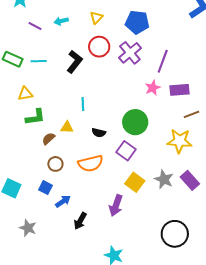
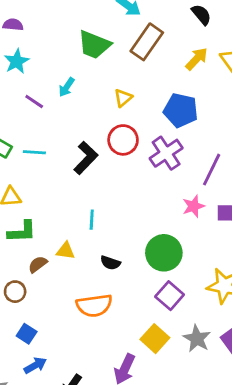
cyan arrow: (61, 21) -> (67, 87), moved, turned -48
purple square: (126, 151) -> (170, 296), moved
brown circle: (55, 164) -> (15, 292), moved
blue arrow: (63, 201) -> (35, 365), moved

